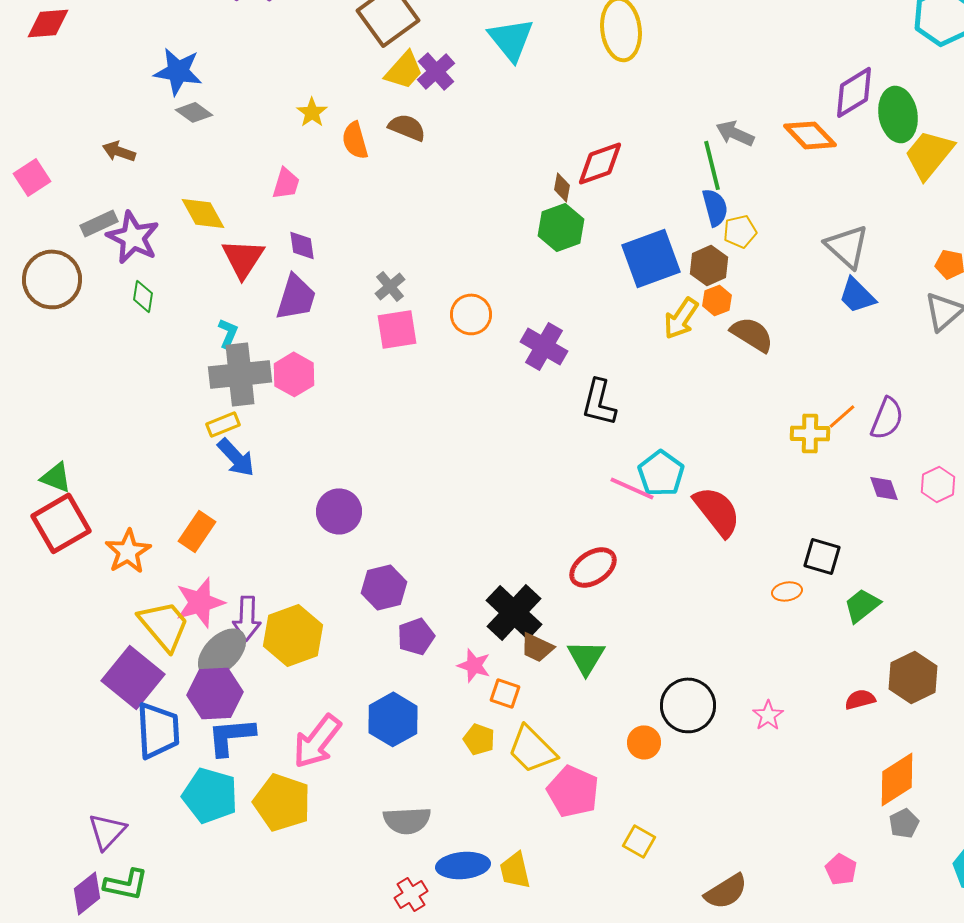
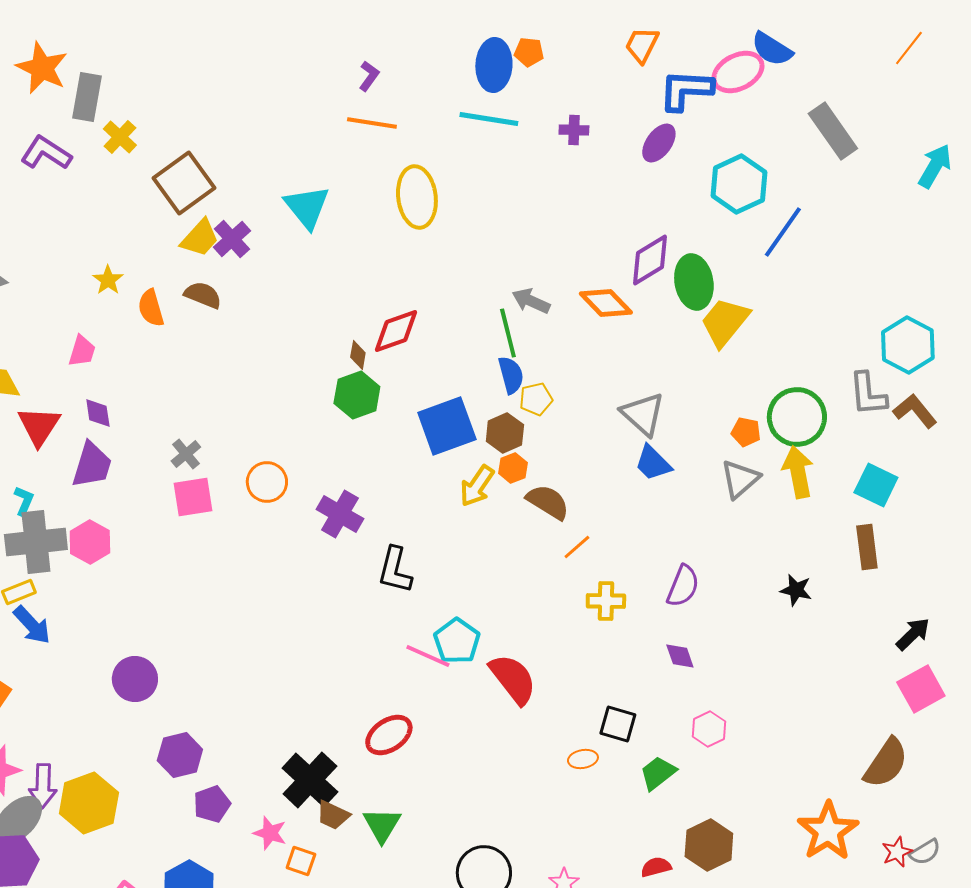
orange line: (842, 416) -> (577, 547), moved
pink hexagon: (938, 484) -> (709, 729), moved

